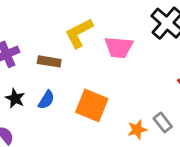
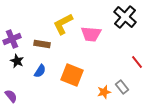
black star: (15, 98) -> (17, 61), moved

